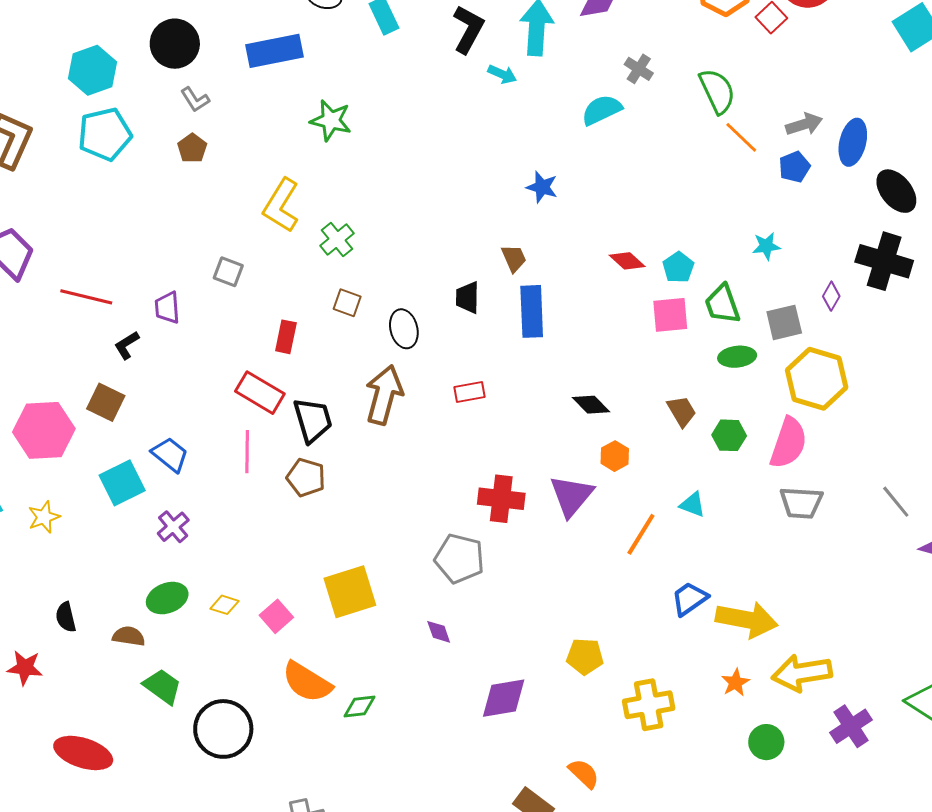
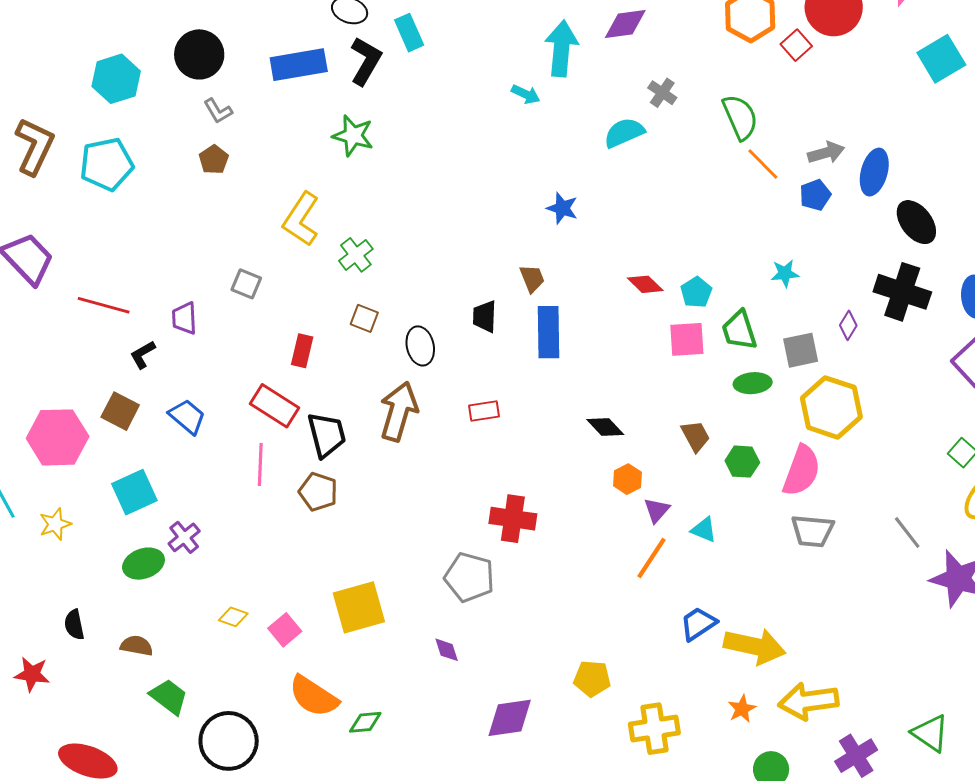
black L-shape: (468, 29) -> (366, 61), moved
cyan pentagon: (105, 134) -> (107, 164), moved
blue trapezoid: (170, 455) -> (187, 416), moved
purple triangle: (571, 496) -> (657, 510), moved, size x0.6
green ellipse: (167, 598) -> (143, 564), moved

